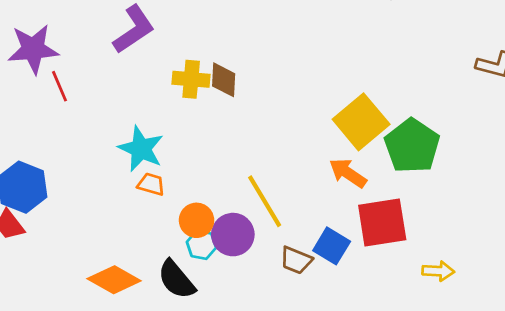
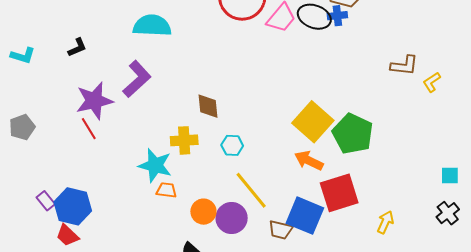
purple star: (33, 49) -> (94, 101), moved
yellow cross: (191, 79) -> (184, 140), moved
cyan hexagon: (201, 245) -> (232, 145), moved
blue square: (332, 246) -> (305, 216), size x1.4
yellow arrow: (438, 271) -> (385, 222), turned -60

